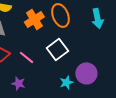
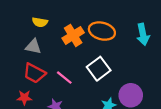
orange ellipse: (60, 15) -> (102, 31), turned -55

